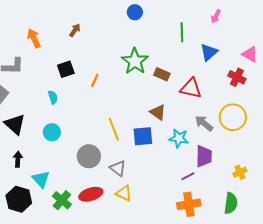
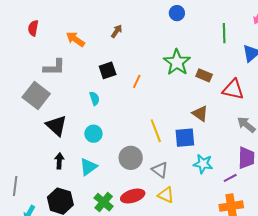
orange arrow: (34, 38) -> (75, 39), turned -30
cyan star: (179, 138) -> (203, 164), moved
cyan triangle: (41, 179) -> (88, 167), moved, turned 36

